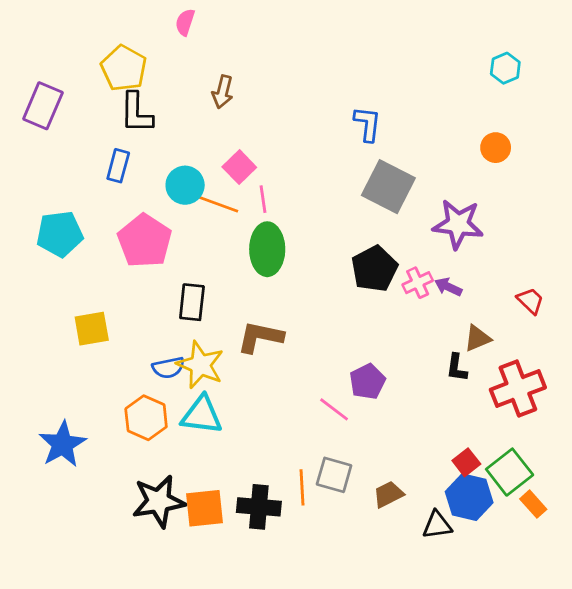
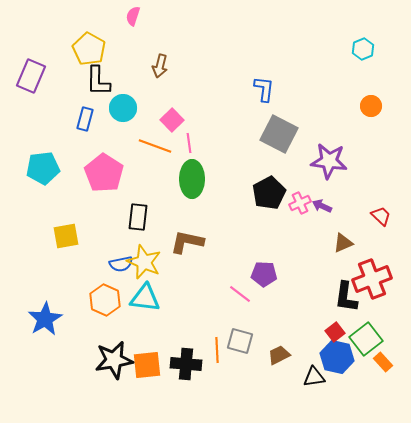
orange circle: (496, 148) -> (371, 106), moved
cyan circle: (185, 185) -> (123, 108), moved
black L-shape: (457, 368) -> (346, 297), moved, size x1.5
purple pentagon: (367, 382) -> (264, 274), turned 30

